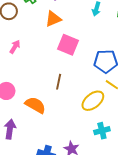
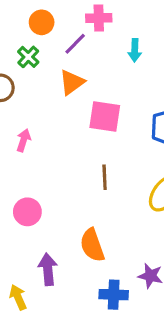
orange semicircle: (35, 105) -> (92, 245), moved, turned -125

